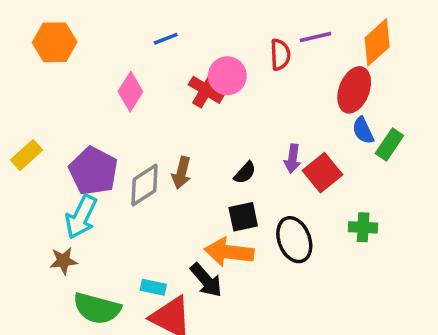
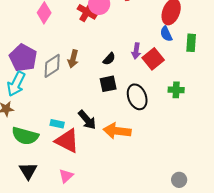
blue semicircle: (363, 130) -> (166, 34), moved
green rectangle: (389, 145) -> (191, 43), turned -30
orange arrow: (229, 252) -> (117, 131), moved

